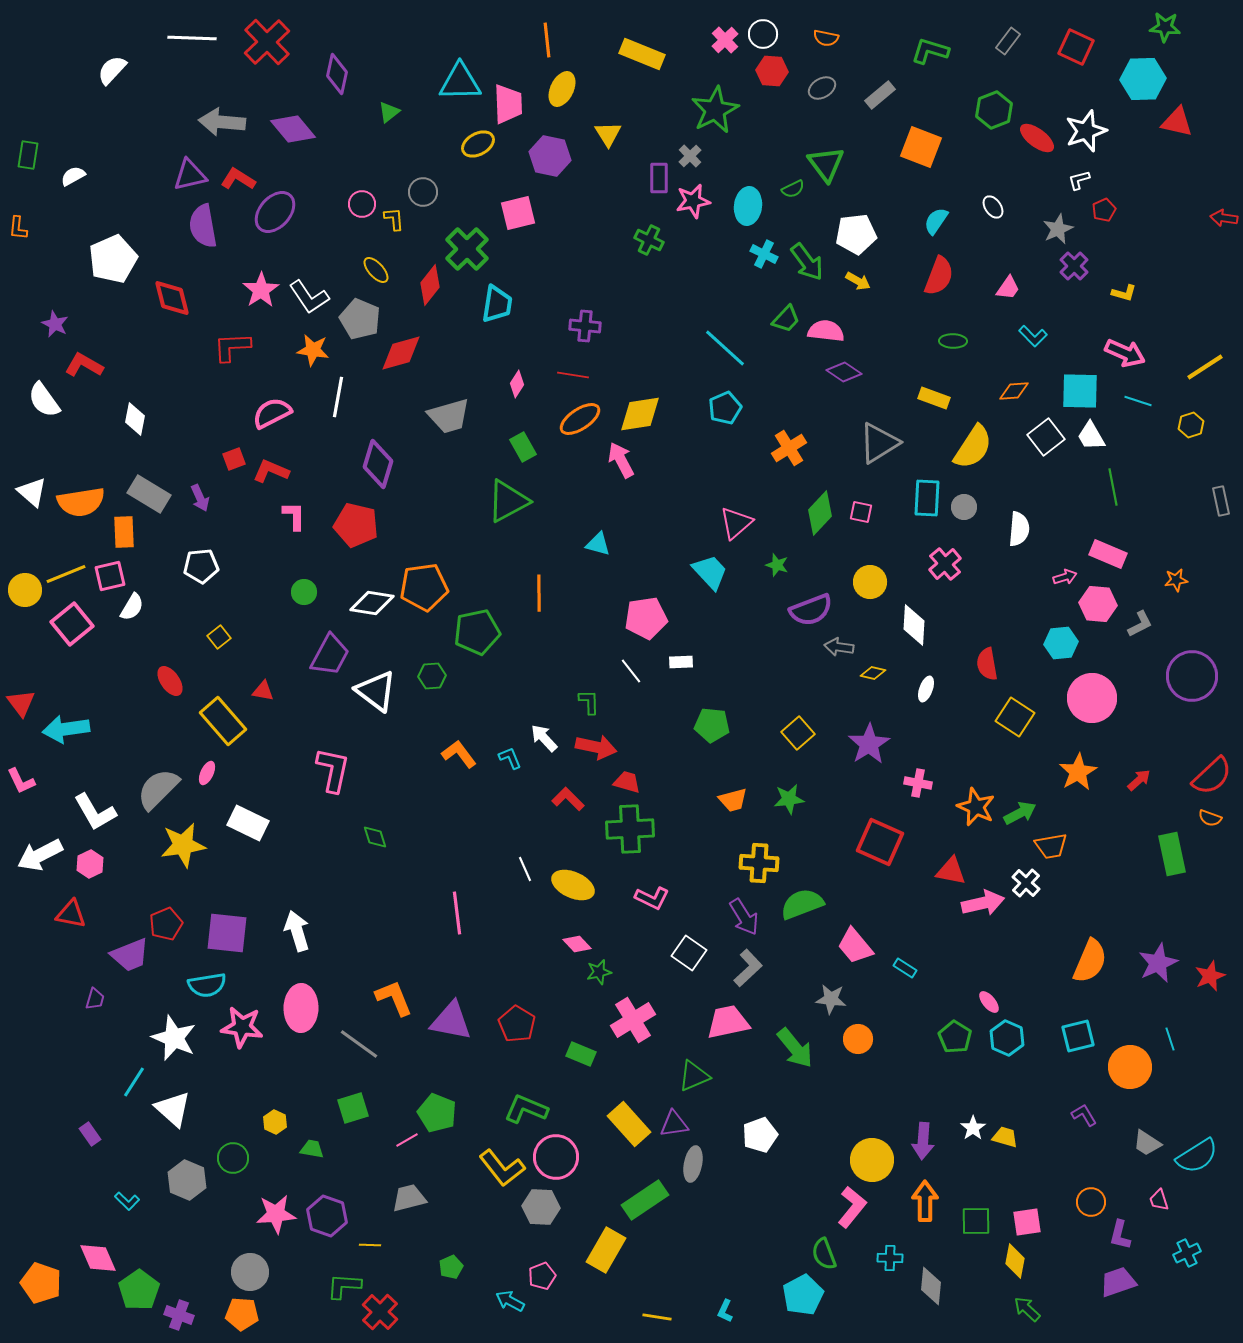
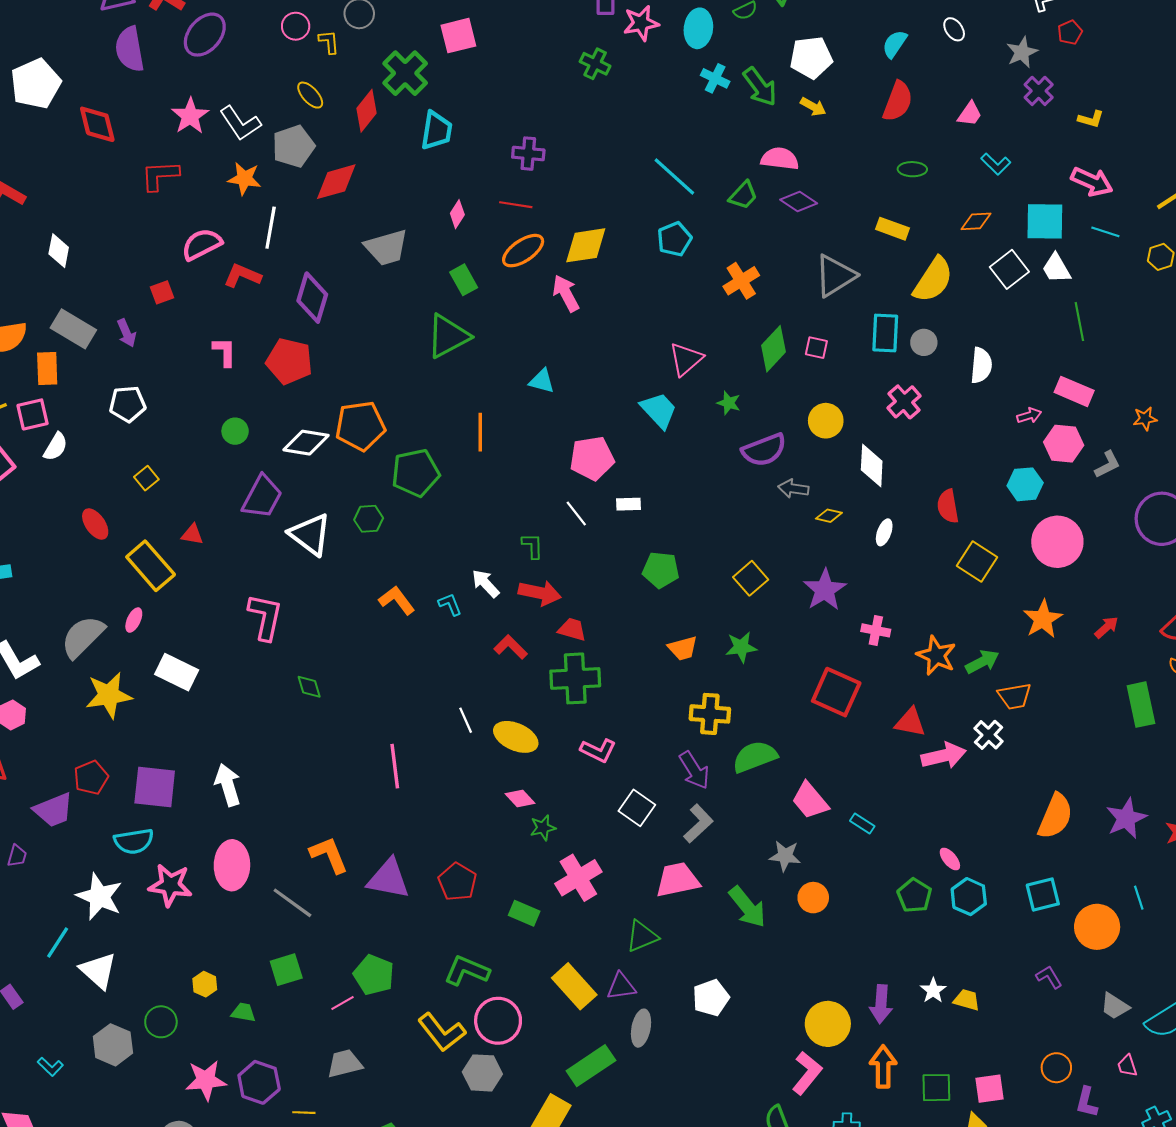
gray pentagon: (360, 319) -> (293, 146), turned 30
green trapezoid: (786, 319) -> (743, 195), moved
red L-shape: (271, 471) -> (242, 276), moved

